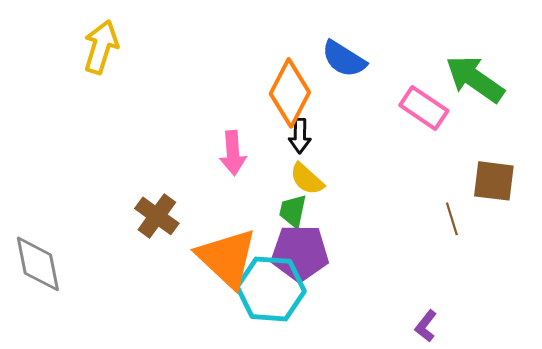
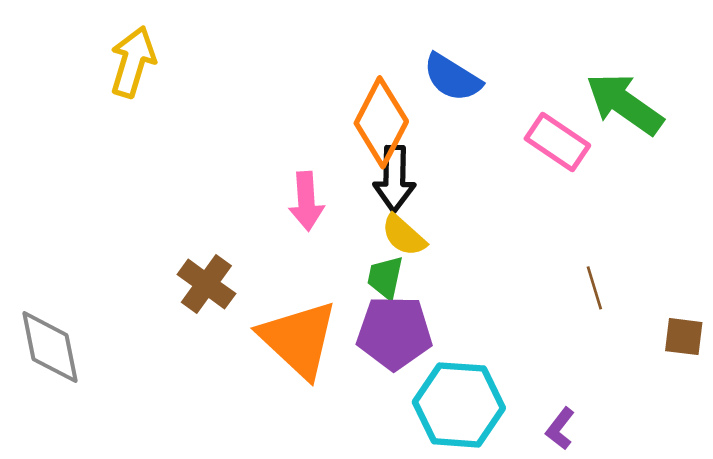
black arrow: (300, 136) -> (394, 179), size x1.4
brown square: (494, 181) -> (684, 337), moved, size x0.7
cyan hexagon: (271, 289) -> (459, 405), moved

